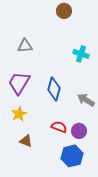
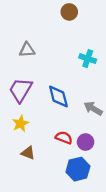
blue diamond: (54, 89) -> (58, 96), turned -30

